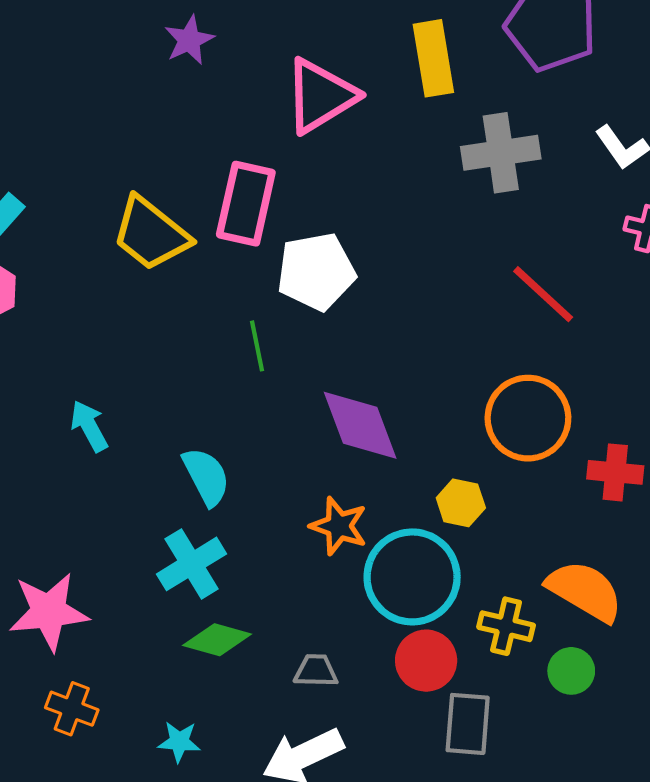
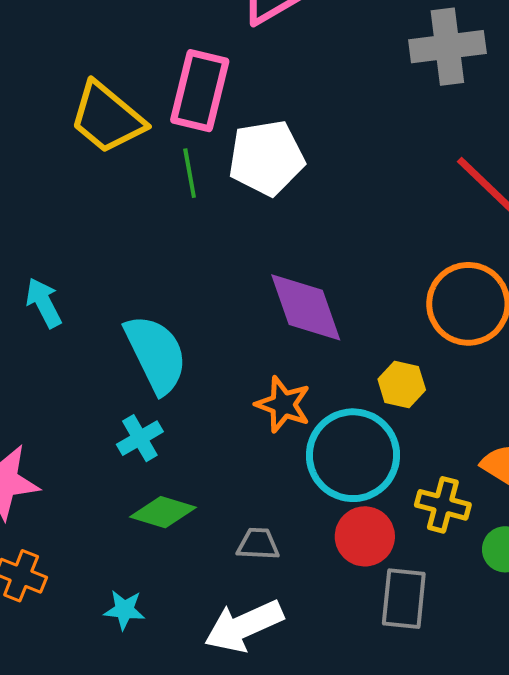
green line: (257, 346) -> (190, 173), moved
cyan semicircle: (206, 477) -> (156, 354), size x1.4
cyan cross: (192, 564) -> (140, 438), size x0.7

